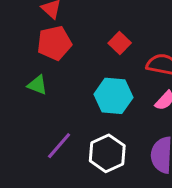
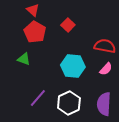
red pentagon: (54, 43) -> (35, 32), turned -30
red square: (120, 43) -> (68, 25), moved

